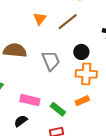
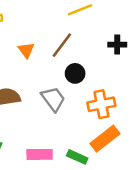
black circle: (81, 52) -> (75, 73), moved
orange rectangle: (82, 101) -> (105, 139), size x1.6

